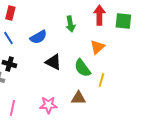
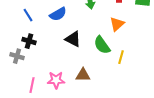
brown triangle: (78, 98) -> (83, 75), moved
pink star: (48, 105) -> (56, 80), moved

